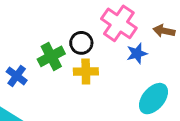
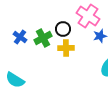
blue cross: (17, 76) -> (20, 37), moved

